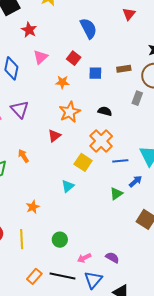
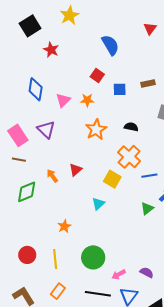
pink triangle: (41, 57) -> (63, 100), moved
red triangle: (54, 136) -> (76, 170), moved
green circle: (60, 240) -> (93, 257), size x1.5
orange rectangle: (34, 276) -> (58, 291), moved

